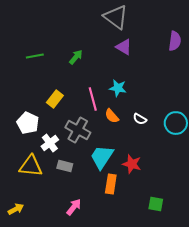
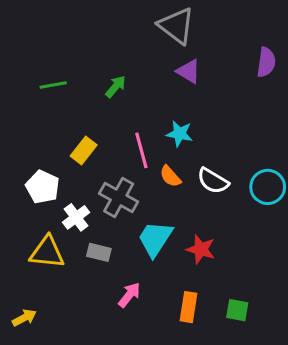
white semicircle: (140, 119) -> (213, 181), size x1.5
orange rectangle: (111, 184) -> (189, 307), moved
pink arrow: (74, 207) -> (129, 295), moved

